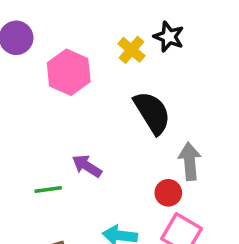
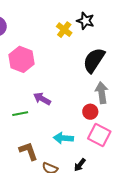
pink hexagon: (69, 72) -> (22, 59), moved
black semicircle: (152, 113) -> (94, 60), moved, turned -112

